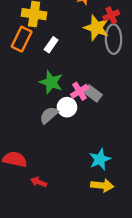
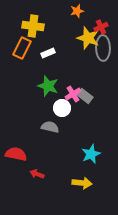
white rectangle: (51, 45) -> (48, 53), turned 32
gray semicircle: (49, 115) -> (50, 127), moved, turned 54
yellow arrow: (102, 185) -> (82, 183), moved

